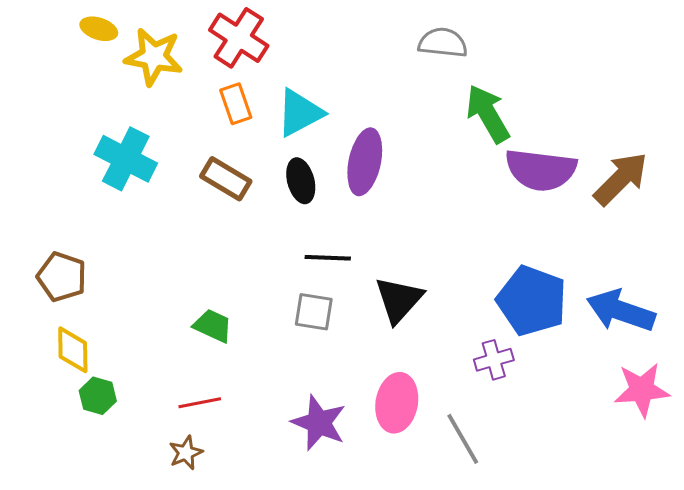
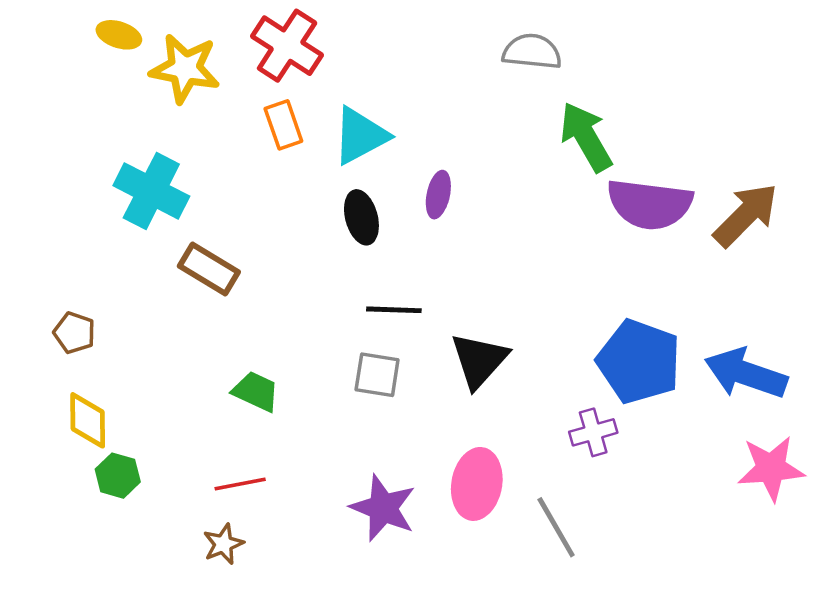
purple ellipse: (365, 162) -> (438, 195), size x0.6
brown rectangle: (226, 179) -> (209, 269), moved
brown pentagon: (62, 277) -> (74, 333), size x0.7

